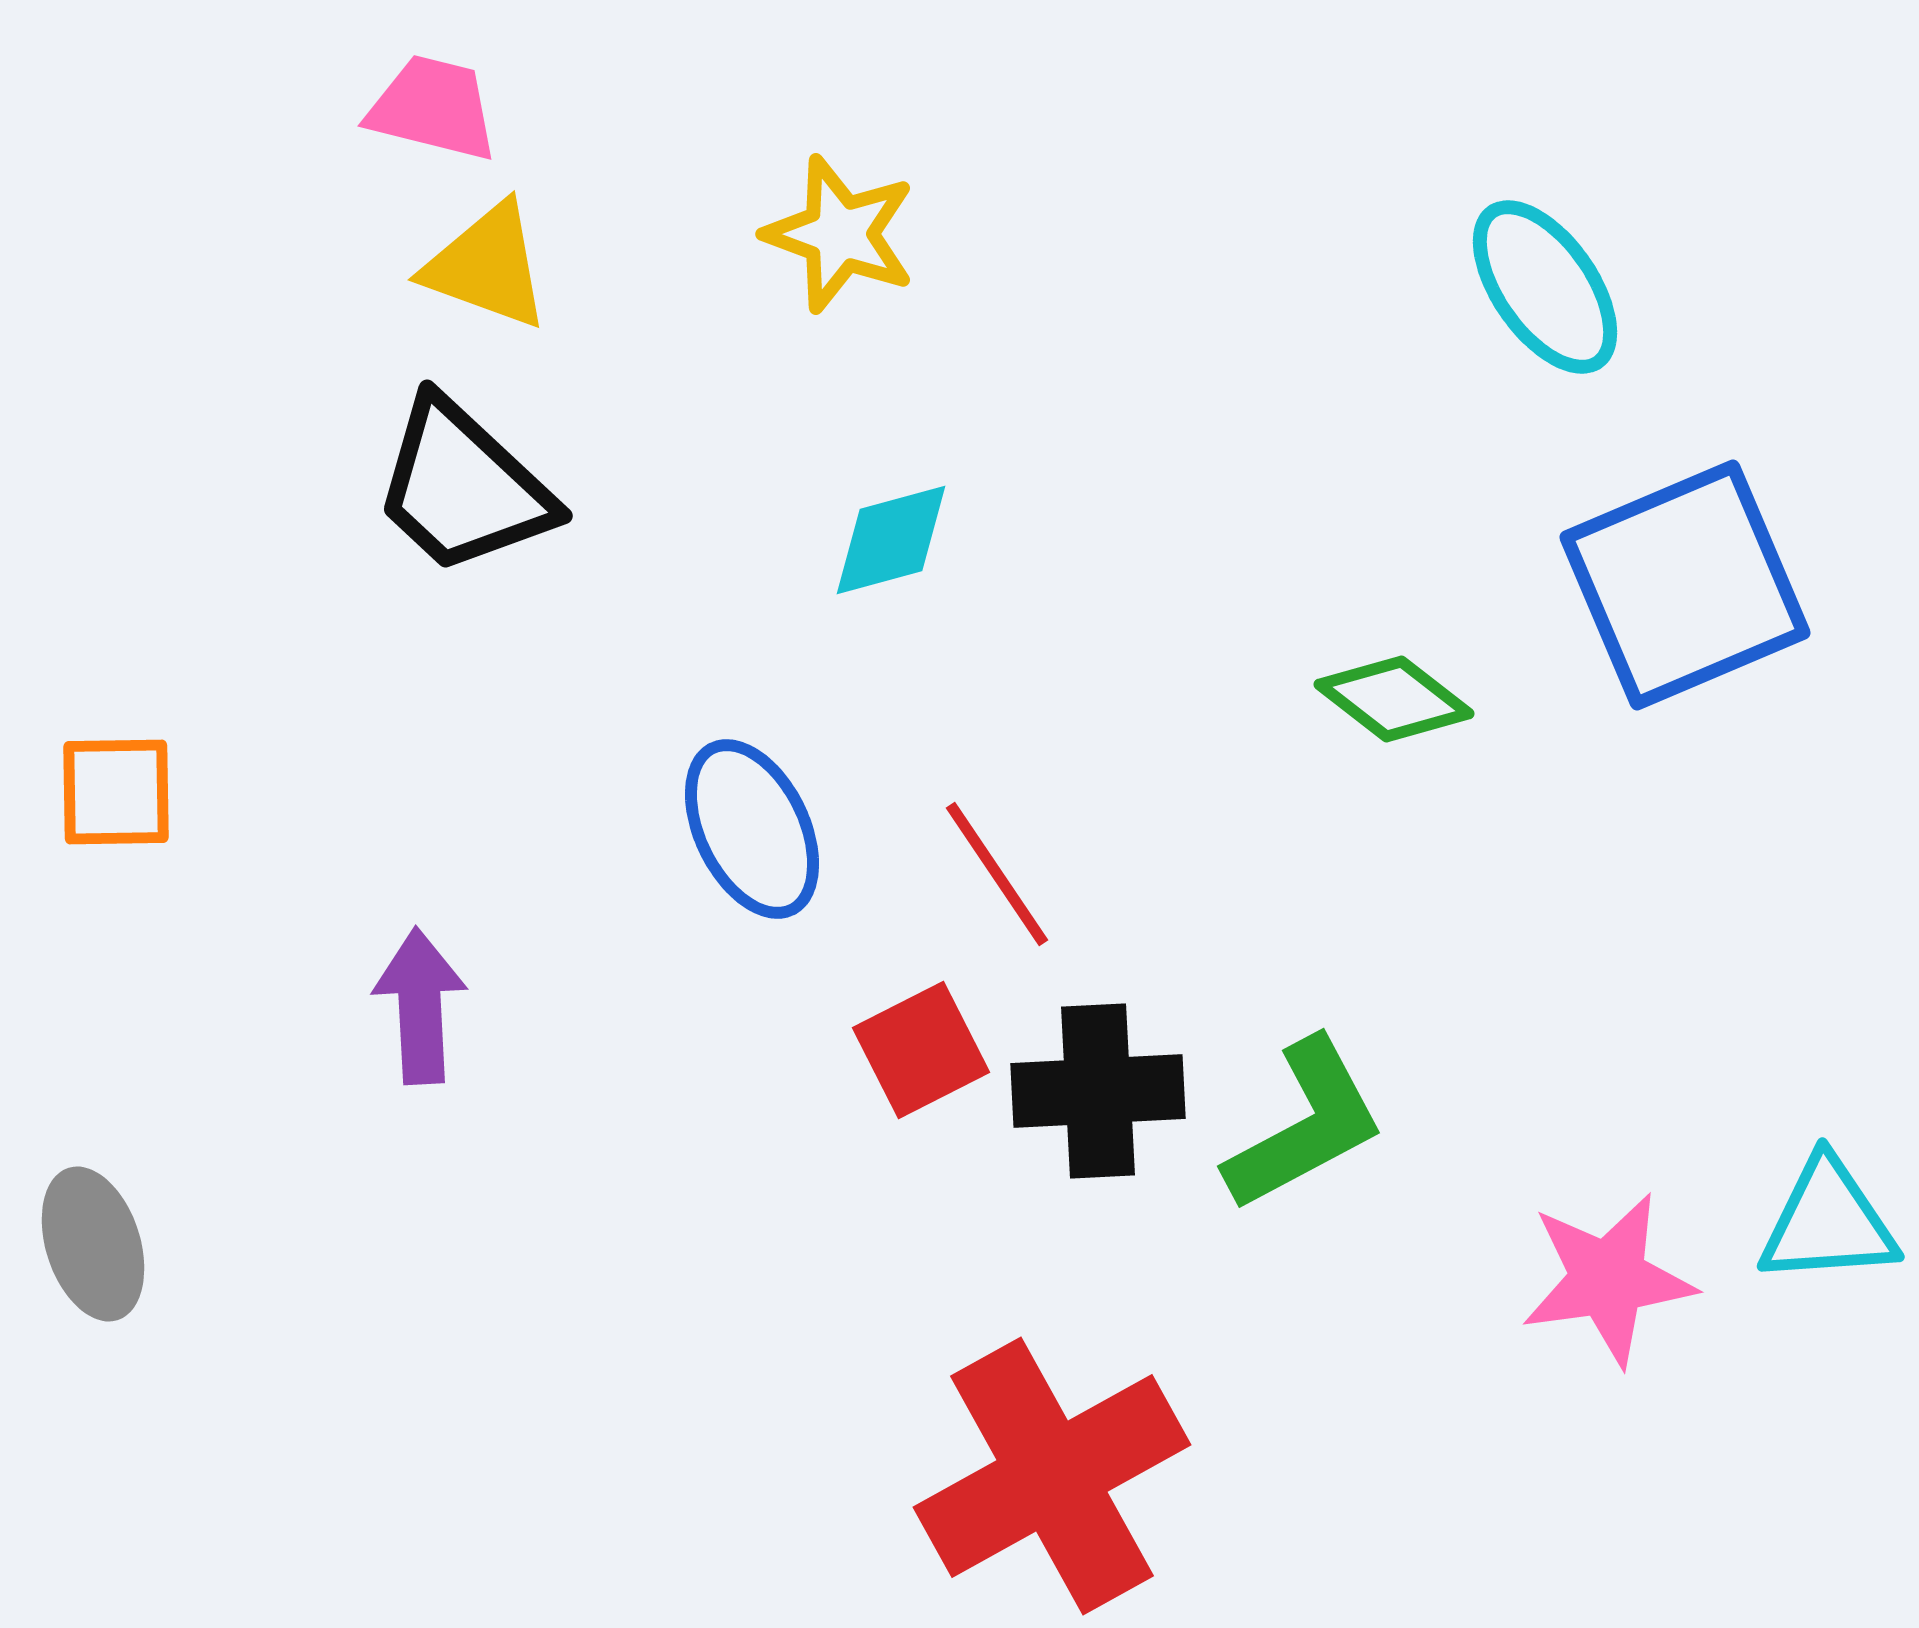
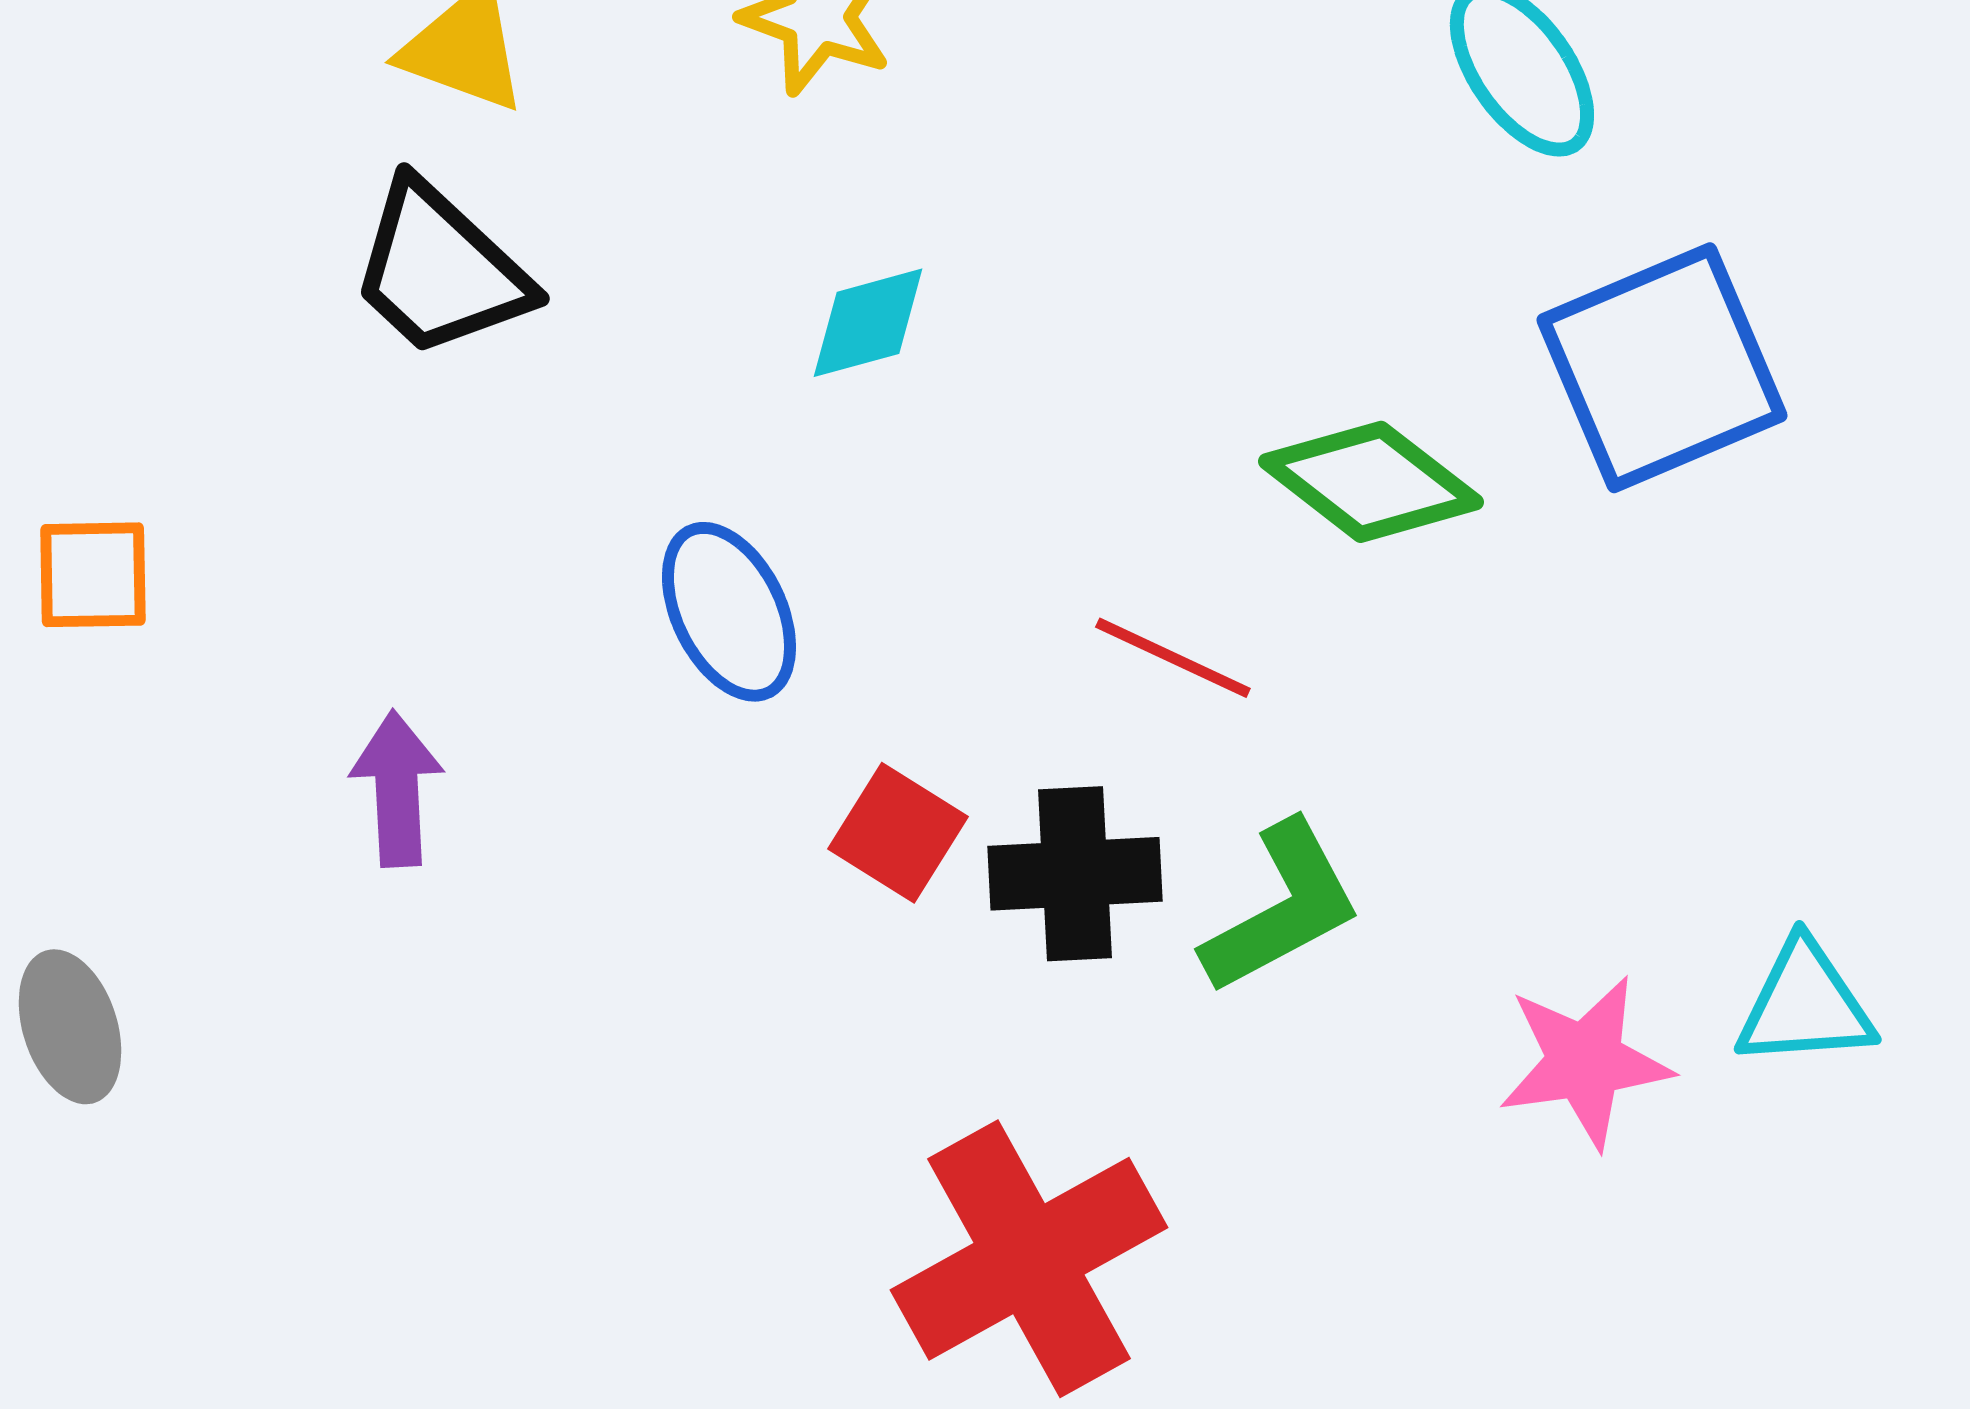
green diamond: (1394, 699) -> (1371, 482), size x1.4
red line: (997, 874) -> (1173, 658), moved, turned -31
red square: (921, 1050) -> (898, 833), turned -31

